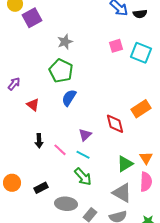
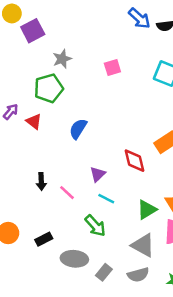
gray star: (65, 42) -> (62, 59), moved
pink square: (116, 46) -> (112, 67), moved
green pentagon: (61, 71) -> (49, 88), moved, turned 30
red triangle: (33, 105) -> (34, 121), moved
cyan line: (83, 155) -> (106, 199), moved

